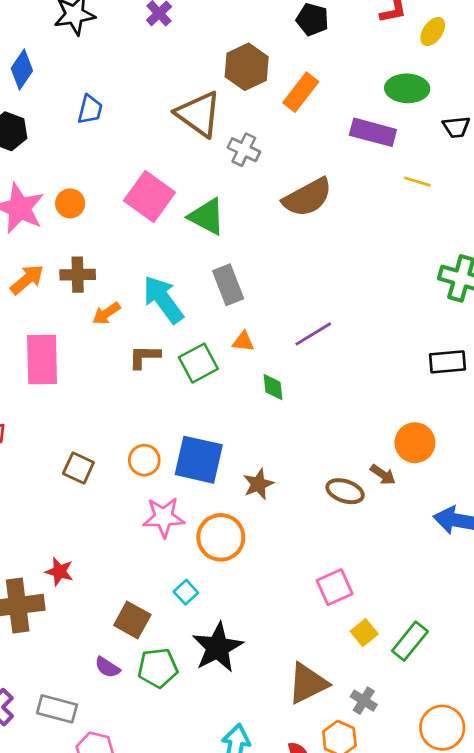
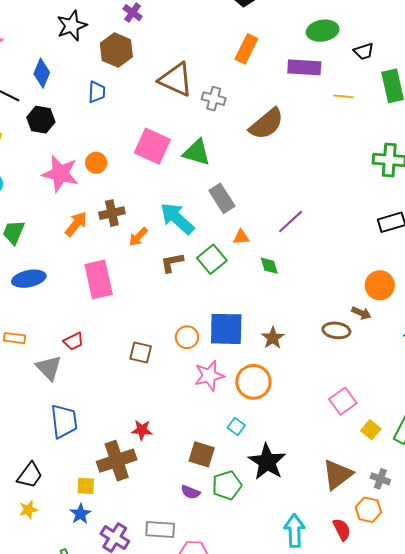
brown hexagon: (247, 67) -> (116, 50), moved

